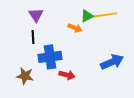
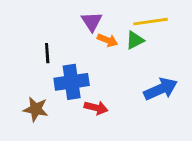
purple triangle: (36, 15) -> (92, 22), moved
green triangle: (87, 16) -> (135, 40), moved

